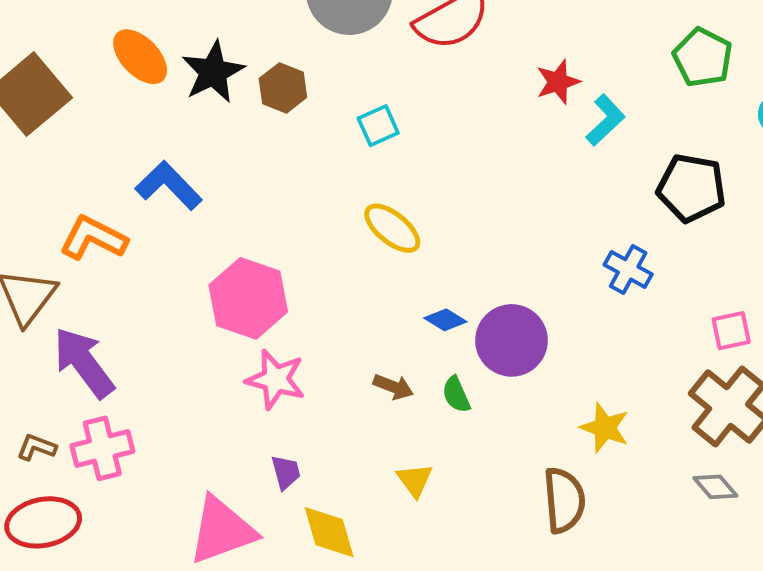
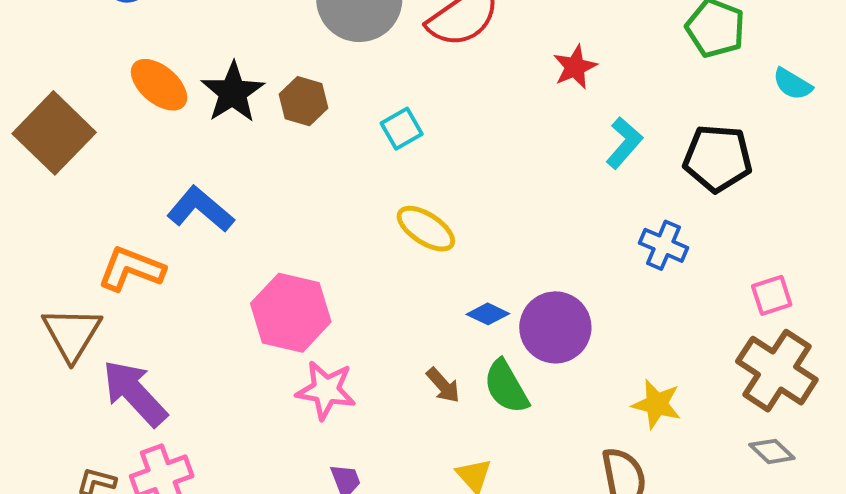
cyan L-shape: (605, 120) -> (624, 143), moved
brown arrow: (393, 387) -> (443, 385), turned 33
green semicircle: (456, 395) -> (506, 387), size x1.5

